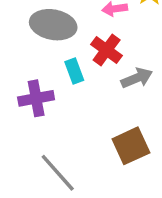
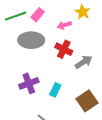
cyan rectangle: (74, 71) -> (55, 90), moved, turned 56

